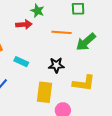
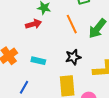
orange line: (62, 32) -> (72, 24), turned 72

